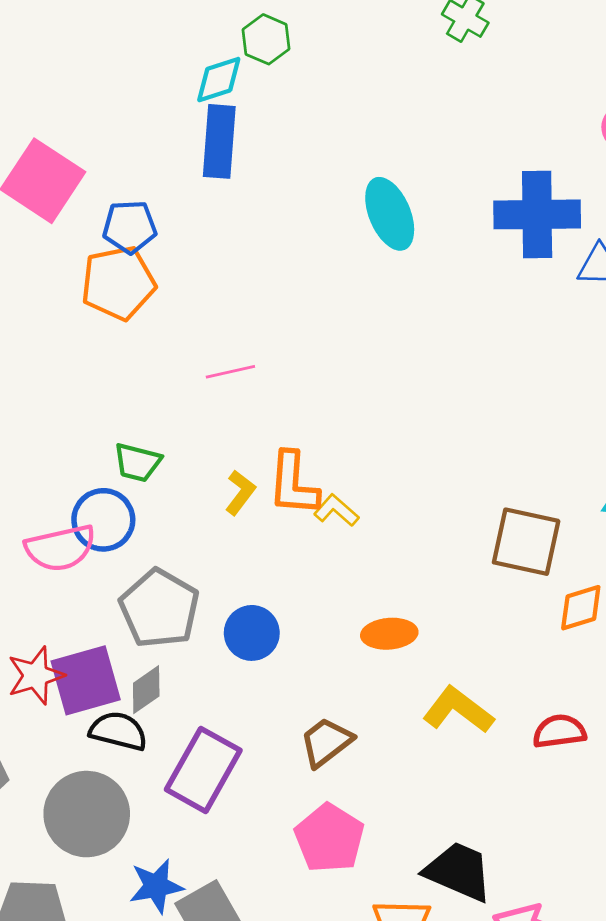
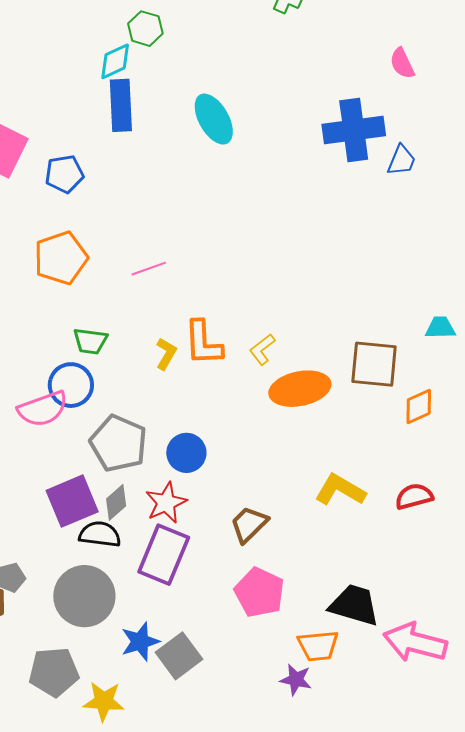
cyan ellipse: (390, 214) -> (214, 119), moved
orange pentagon: (118, 283) -> (61, 258), moved
yellow L-shape: (336, 510) -> (262, 349), moved, turned -72
orange ellipse: (389, 634) -> (300, 389), moved, size x1.5
red star: (36, 675) -> (166, 503), moved

